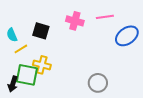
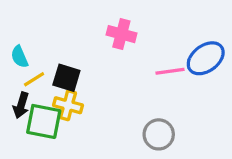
pink line: (105, 17) -> (170, 71), moved
black square: (41, 31) -> (66, 78), moved
black arrow: (13, 84) -> (21, 105), moved

